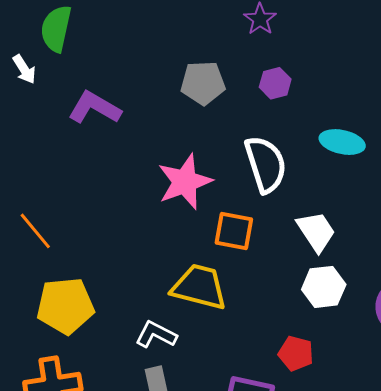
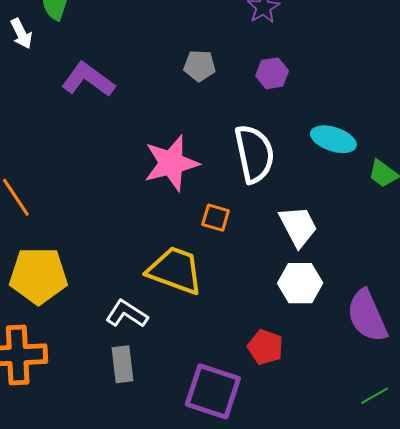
gray pentagon: (203, 83) -> (200, 66), size x0.7
orange square: (234, 231) -> (216, 218), size x0.7

